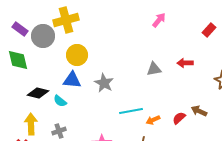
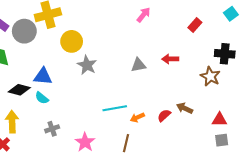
yellow circle: (77, 55) -> (72, 41), moved
blue triangle: (72, 80) -> (43, 76), moved
gray star: (104, 83) -> (87, 65), moved
gray cross: (59, 131) -> (52, 129), moved

